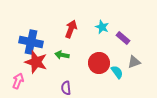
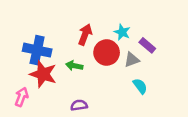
gray triangle: (134, 62) -> (132, 60), moved
red circle: (99, 63) -> (107, 53), moved
purple semicircle: (66, 88) -> (79, 105), turned 88

